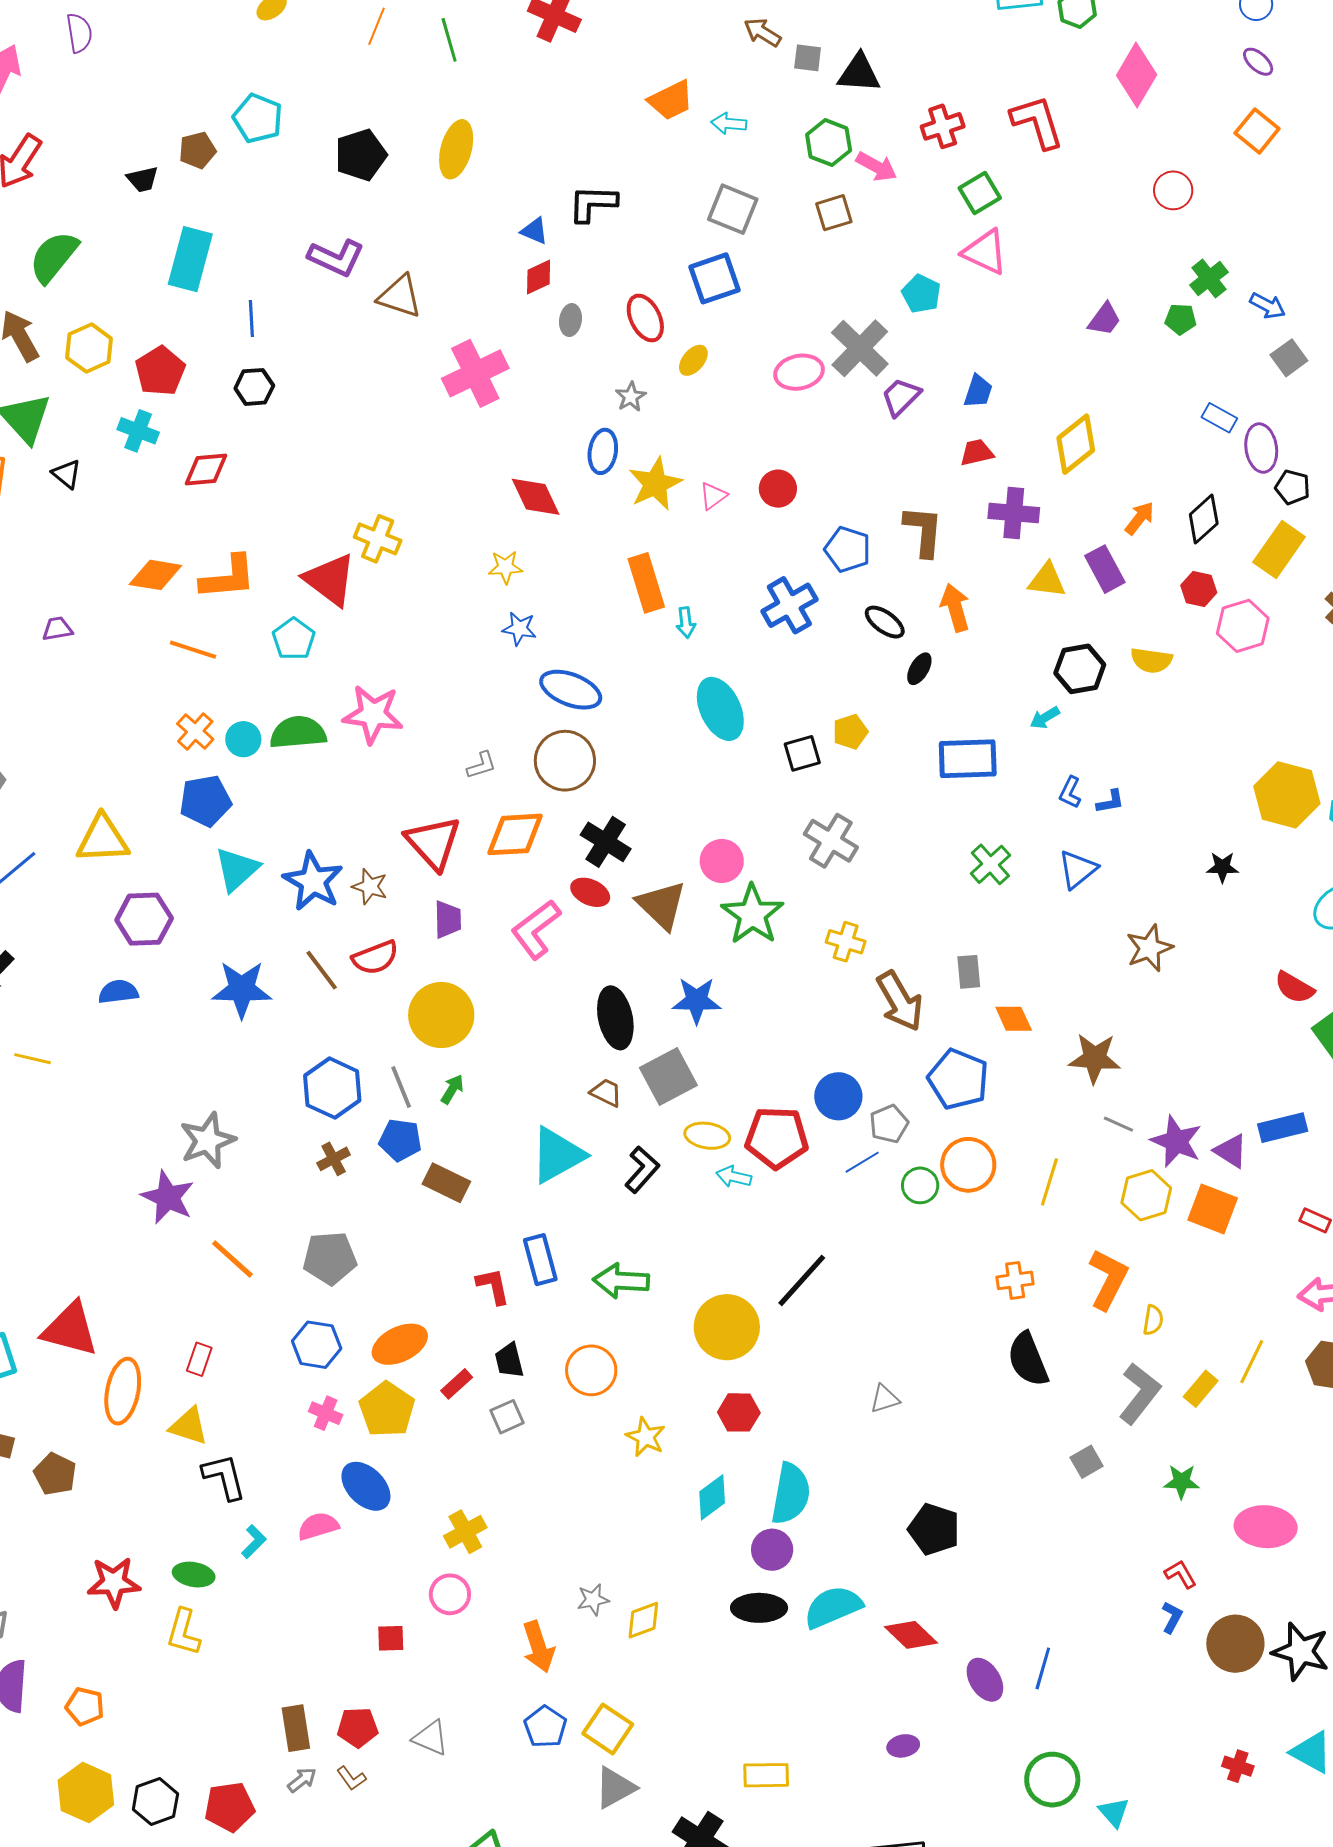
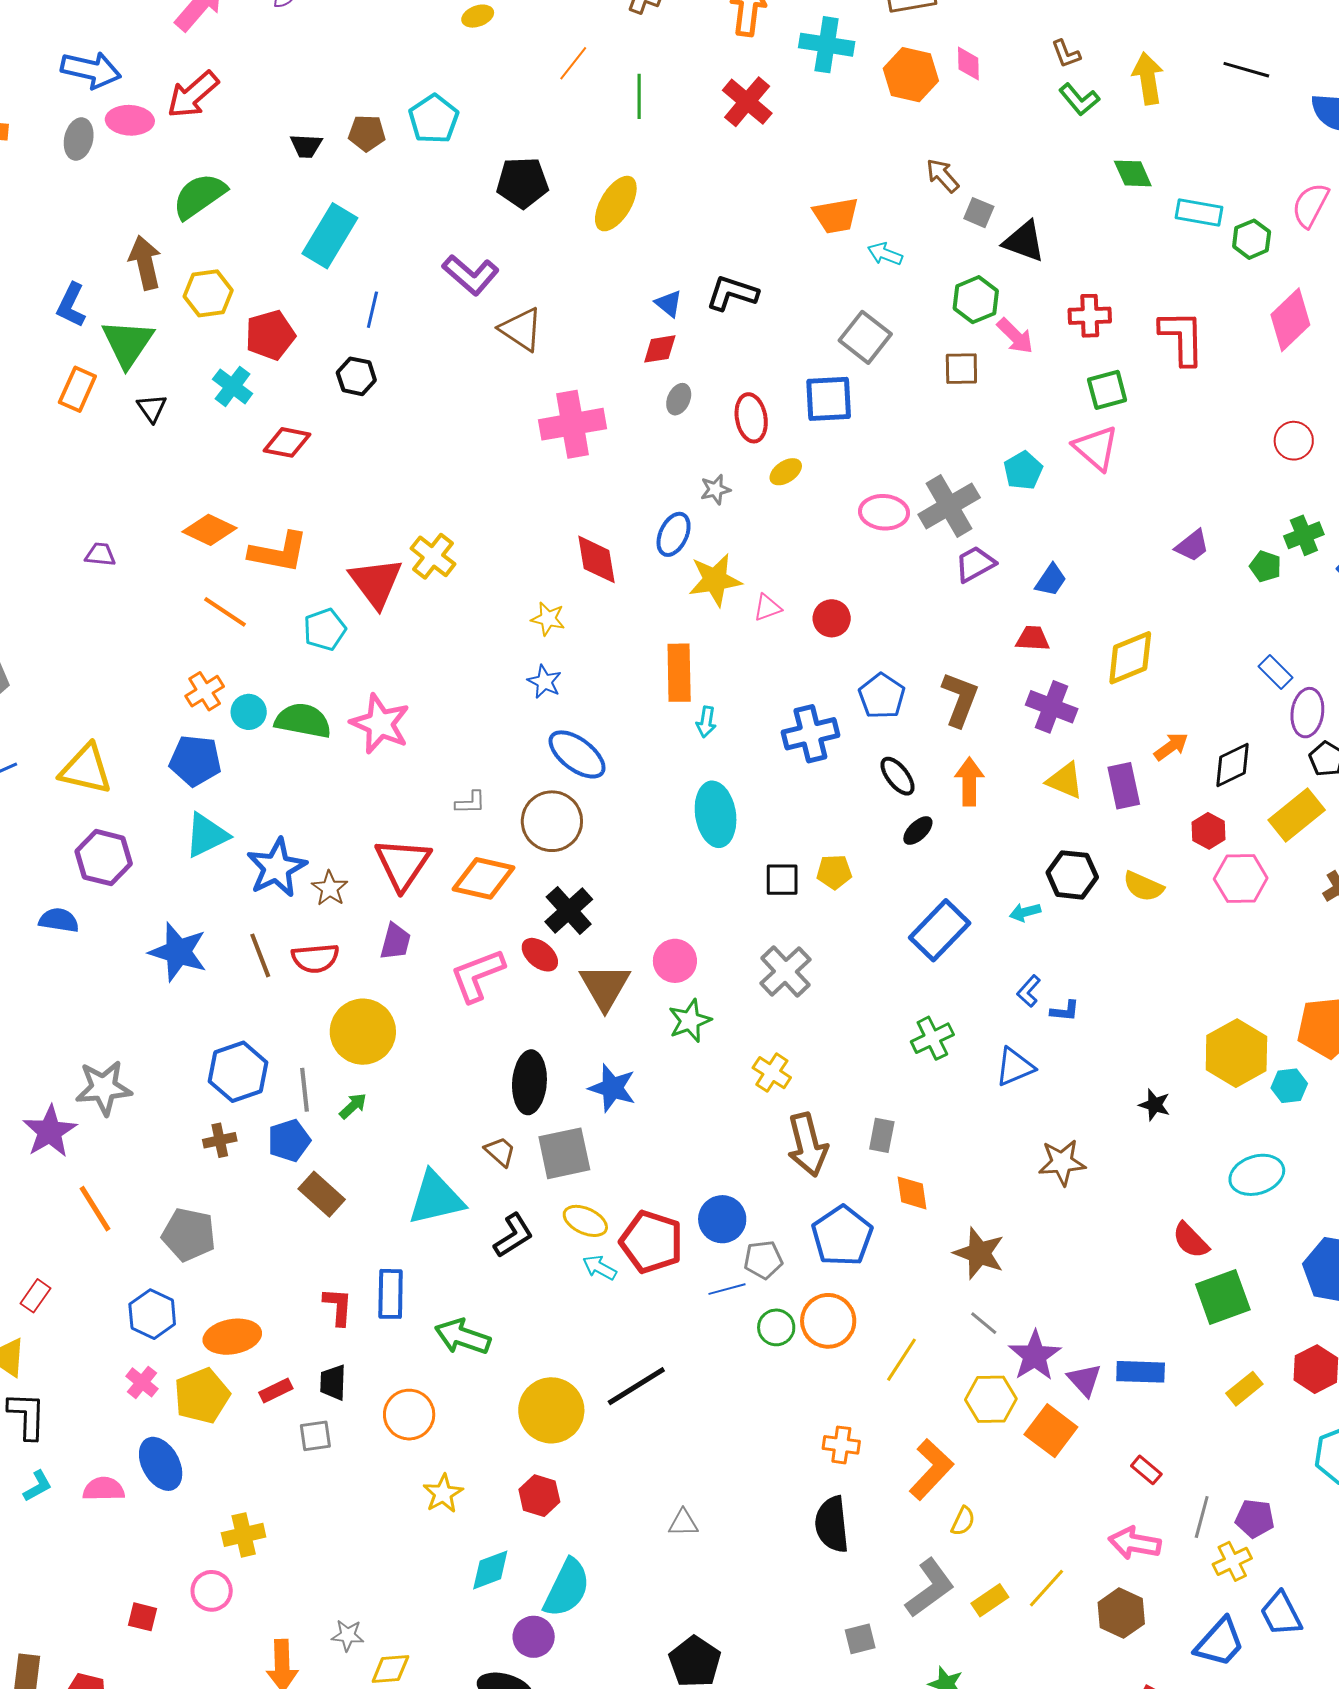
blue rectangle: (968, 759) -> (940, 930), turned -60
green star: (752, 914) -> (690, 1021), size x0.7
blue pentagon: (400, 1140) -> (289, 1140), turned 30

